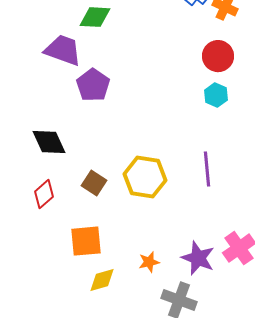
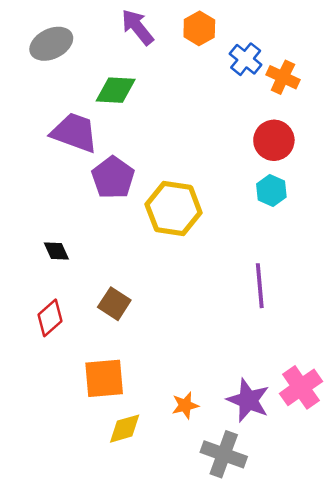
black diamond: (49, 142) -> (56, 251), size x0.6
yellow hexagon: (145, 177) -> (174, 208), moved

